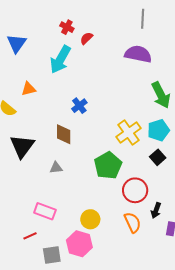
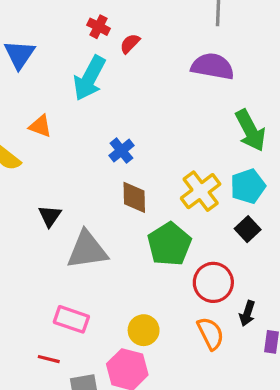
orange triangle: (29, 89) -> (40, 126), turned 35
brown diamond: (64, 134) -> (134, 197), moved
black triangle: (22, 146) -> (50, 216), moved, size x0.6
gray triangle: (56, 168) -> (87, 250), size x2.0
red line: (30, 236) -> (49, 359), turned 40

